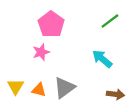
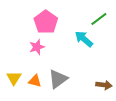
cyan arrow: (102, 59) -> (84, 39), moved

